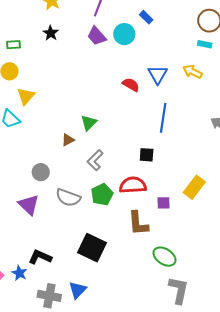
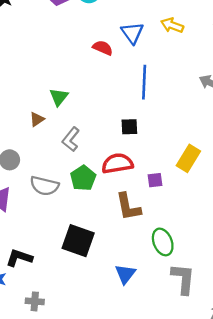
green ellipse: (164, 257) -> (163, 242), turned 40
blue triangle: (78, 290) -> (125, 274), moved
gray cross: (49, 296) -> (35, 301), size x0.7

